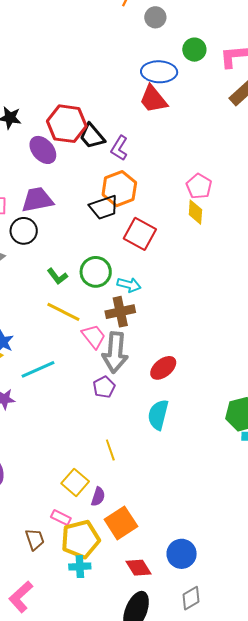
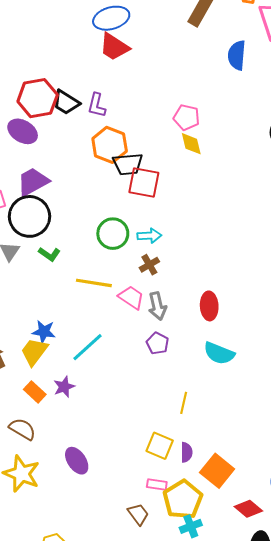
black trapezoid: (104, 207) -> (128, 164), moved, turned 32
black circle: (24, 231) -> (30, 216), size x1.5
green L-shape: (57, 276) -> (49, 254), moved
brown cross: (120, 312) -> (149, 265), size x0.7
gray arrow: (115, 352) -> (157, 306), size x0.7
red ellipse: (163, 368) -> (209, 306), turned -36
cyan semicircle: (158, 415) -> (219, 353), turned -64
yellow line: (110, 450) -> (184, 403), turned 50

